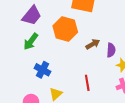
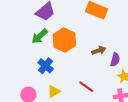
orange hexagon: (65, 29) -> (64, 40), moved
red line: (87, 83) -> (86, 87), turned -56

